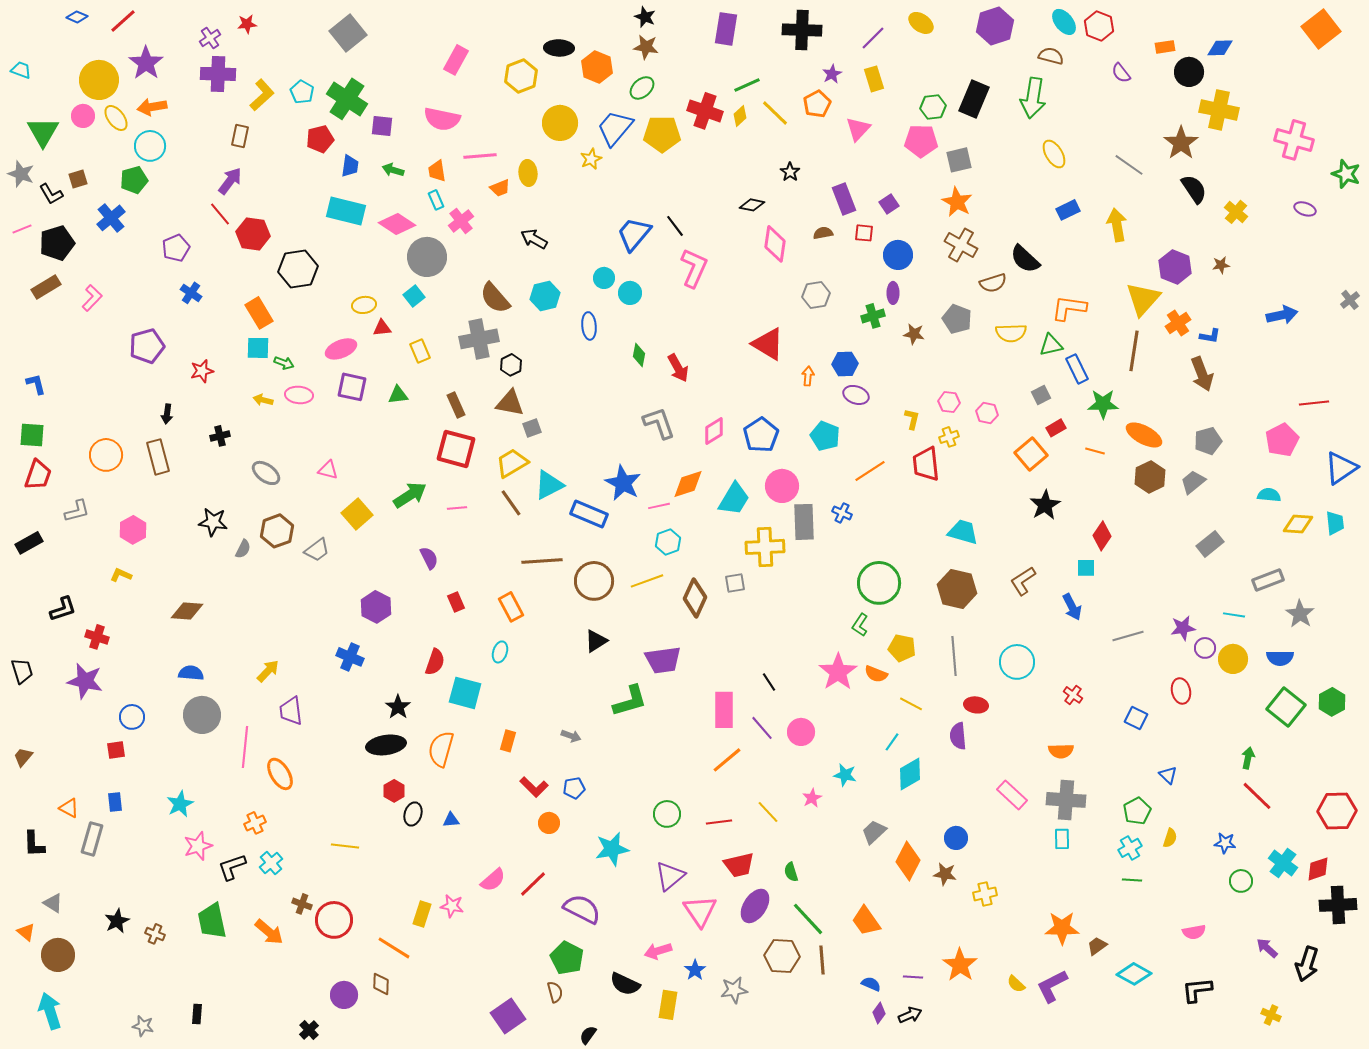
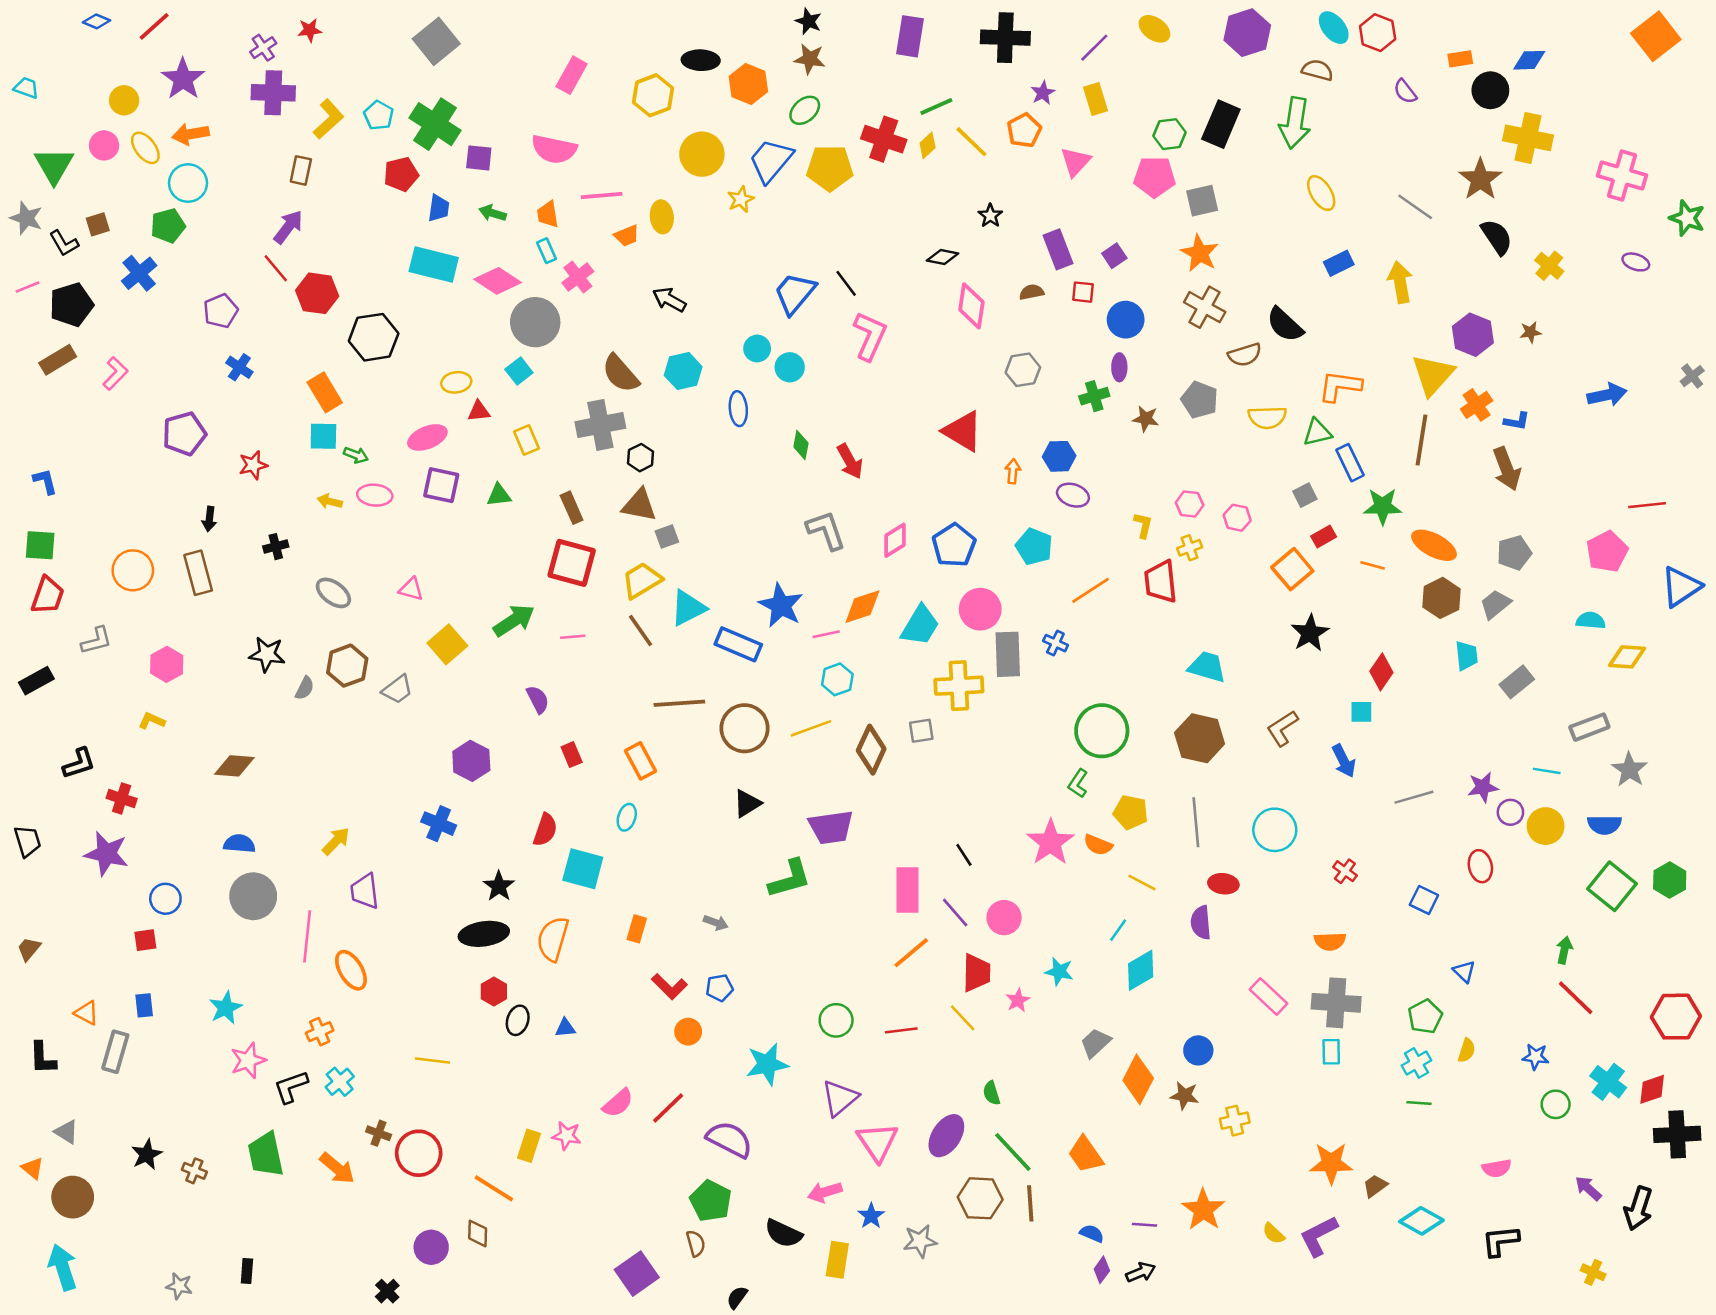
yellow circle: (99, 80) -> (124, 100), size x0.6
cyan trapezoid: (1335, 523) -> (1467, 656), moved
red trapezoid: (739, 865) -> (976, 973), moved, turned -76

